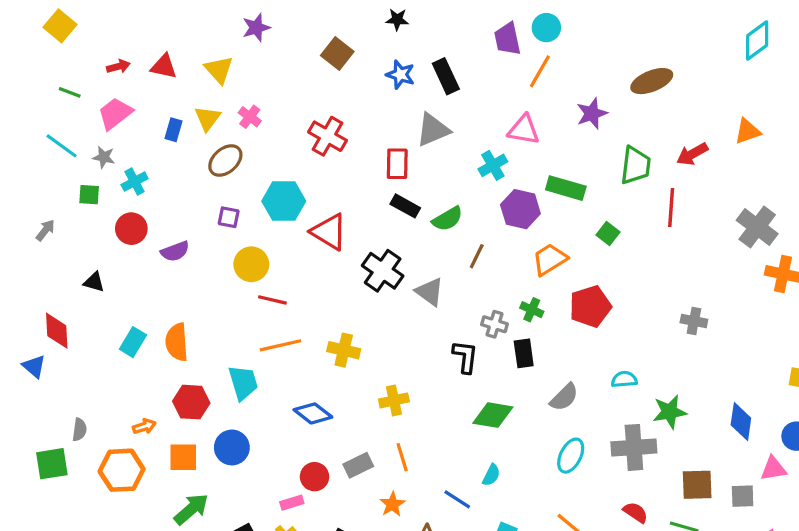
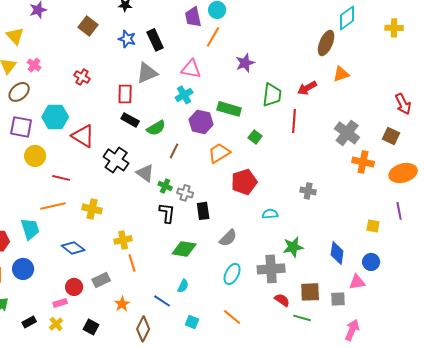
brown ellipse: (652, 81) -> (326, 43), moved, turned -45
pink triangle: (524, 130) -> (191, 69), moved
red cross: (327, 136) -> (82, 77), size x0.7
purple square: (229, 217) -> (21, 127), size x1.6
red line: (272, 300) -> (61, 178), moved
green cross: (532, 310) -> (165, 186), moved
cyan semicircle: (624, 379) -> (270, 214), moved
orange line: (402, 457) -> (132, 263), moved
red semicircle: (636, 512) -> (282, 300), moved

